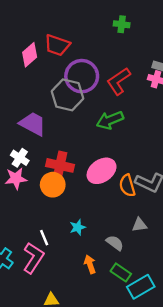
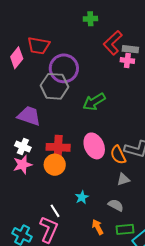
red L-shape: (119, 81) -> (113, 43), moved
pink ellipse: (102, 171) -> (94, 146), turned -70
gray triangle: (140, 225) -> (123, 179), moved
green rectangle: (121, 272) -> (125, 229), turned -30

